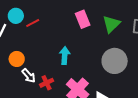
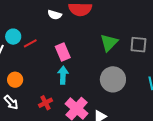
pink rectangle: (83, 19) -> (63, 52), moved
white arrow: (29, 76) -> (11, 102), moved

